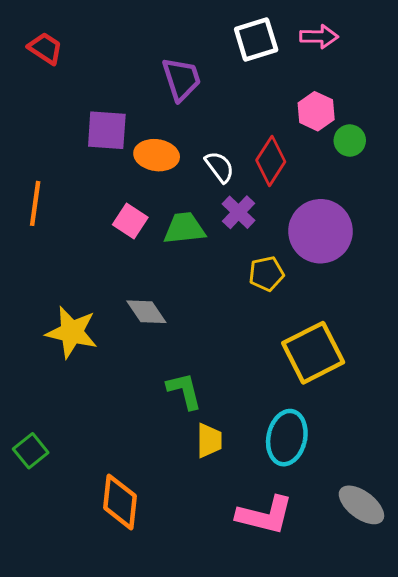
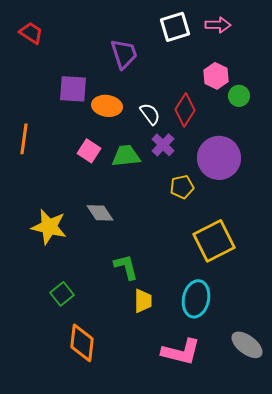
green square: (31, 451) -> (62, 294), moved

